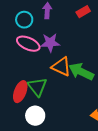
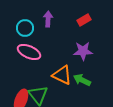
purple star: (50, 43) -> (83, 51), moved
green arrow: (81, 72) -> (82, 80), size x0.7

